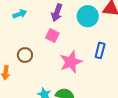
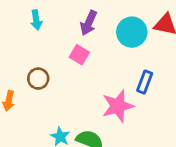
cyan arrow: (20, 14) -> (36, 20), turned 96
pink star: (71, 62) -> (118, 106), moved

